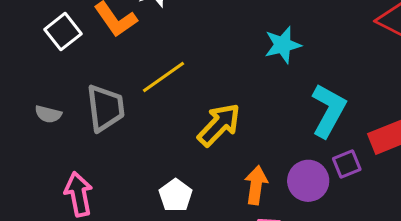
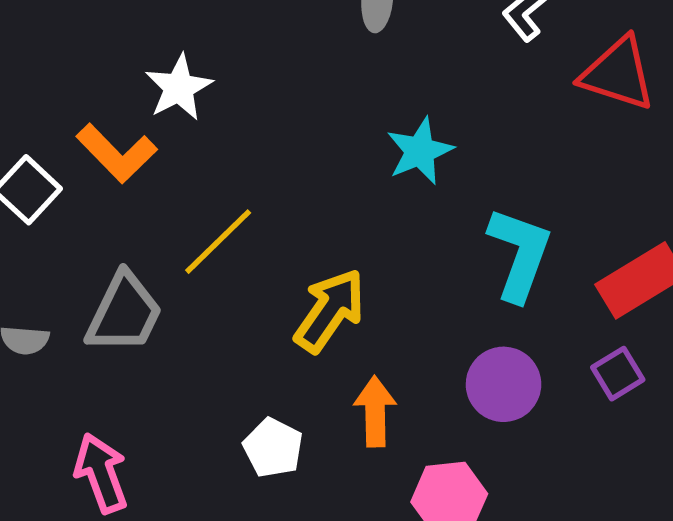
gray trapezoid: (105, 108) -> (124, 313), turned 42
purple square: (347, 164) -> (618, 374), moved
orange arrow: (256, 185) -> (375, 411), moved

